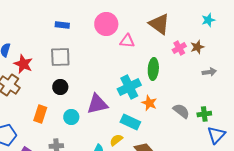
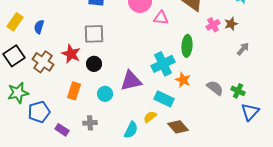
red star: (23, 64) -> (71, 54), moved
gray arrow: (209, 72) -> (243, 49), turned -40
green cross: (204, 114) -> (238, 91), turned 32

